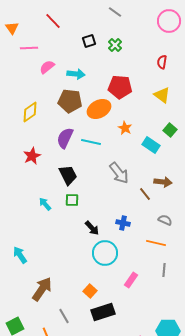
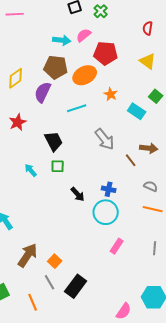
pink semicircle: (47, 67) -> (84, 35), moved
purple semicircle: (65, 138) -> (43, 92), moved
cyan line: (91, 142) -> (77, 108), turned -30
orange line: (156, 243) -> (153, 209), moved
cyan circle: (105, 253) -> (106, 212), moved
gray line: (164, 270) -> (155, 248), moved
orange square: (90, 291) -> (55, 261), moved
black rectangle: (103, 312) -> (76, 286), moved, turned -35

